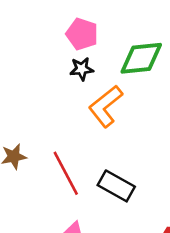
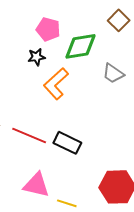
pink pentagon: (82, 34) -> (48, 29), moved
red line: (66, 173) -> (29, 135), turned -36

